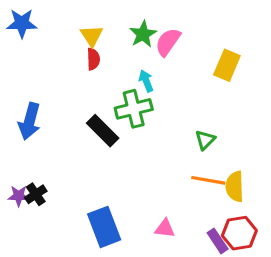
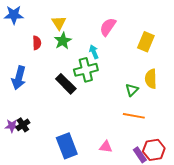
green star: (143, 34) -> (63, 41), moved
red semicircle: (93, 59) -> (37, 43), moved
yellow semicircle: (235, 187) -> (151, 79), moved

